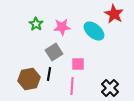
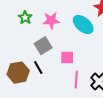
black line: (49, 74) -> (38, 68), turned -40
pink line: (72, 86) -> (76, 80), moved

